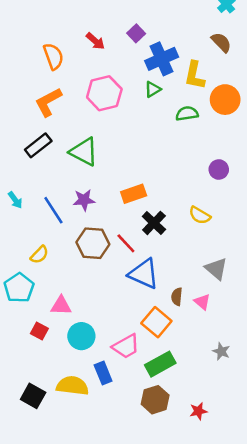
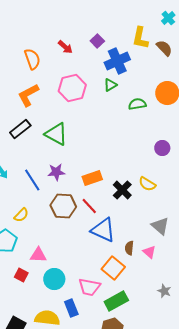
yellow L-shape: (195, 75) -> (140, 38), moved
orange rectangle: (134, 194) -> (92, 178), moved
black cross: (154, 223) -> (122, 190), moved
pink trapezoid: (126, 346) -> (89, 287), turned 40

